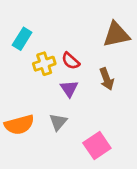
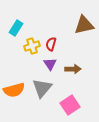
red semicircle: (71, 61) -> (51, 44), turned 64
brown arrow: (107, 79) -> (73, 69), moved, turned -70
gray triangle: (58, 122) -> (42, 88), size x1.5

